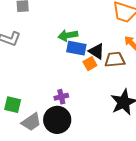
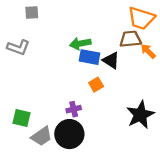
brown trapezoid: (115, 60) -> (130, 39), moved
orange square: (90, 64) -> (96, 85), moved

